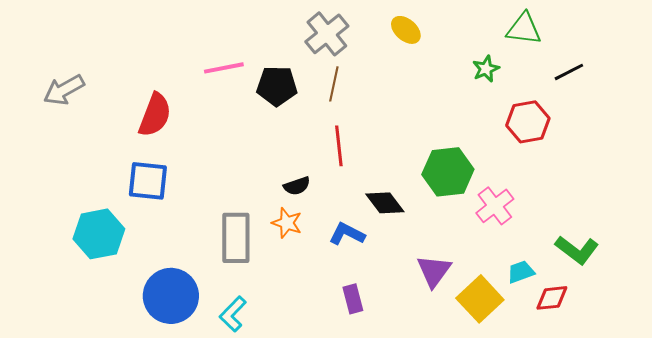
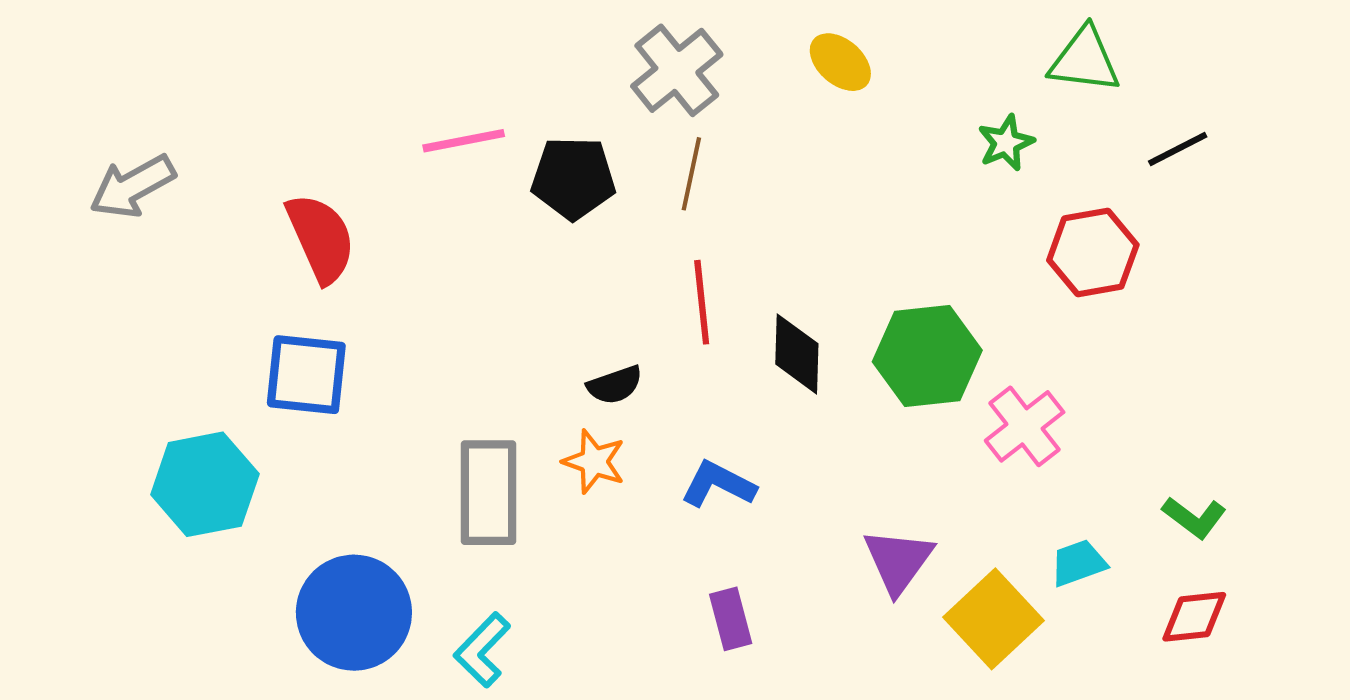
red semicircle: (155, 115) -> (321, 238), turned -45
black diamond: (385, 203) -> (797, 354), moved, turned 39
green L-shape: (577, 250) -> (1194, 517), size x0.7
red diamond: (552, 298) -> (1194, 617), moved

